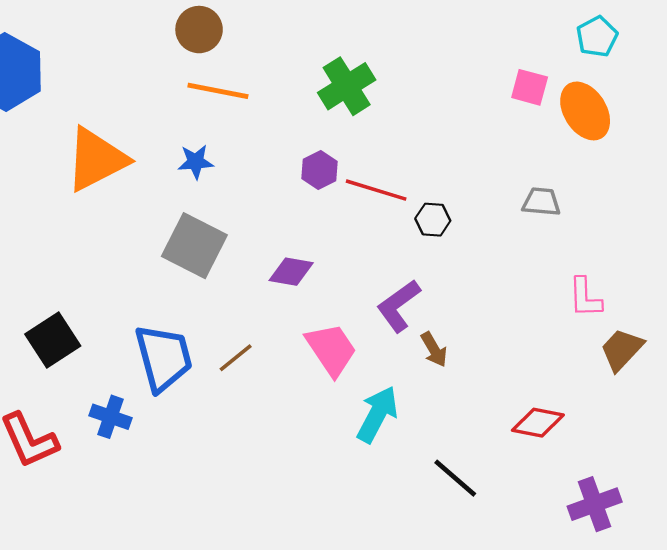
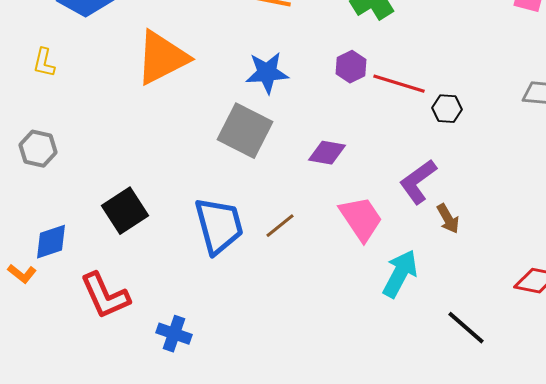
blue star: (195, 162) -> (267, 73), moved, size x1.4
blue cross: (110, 417) -> (174, 334), moved

